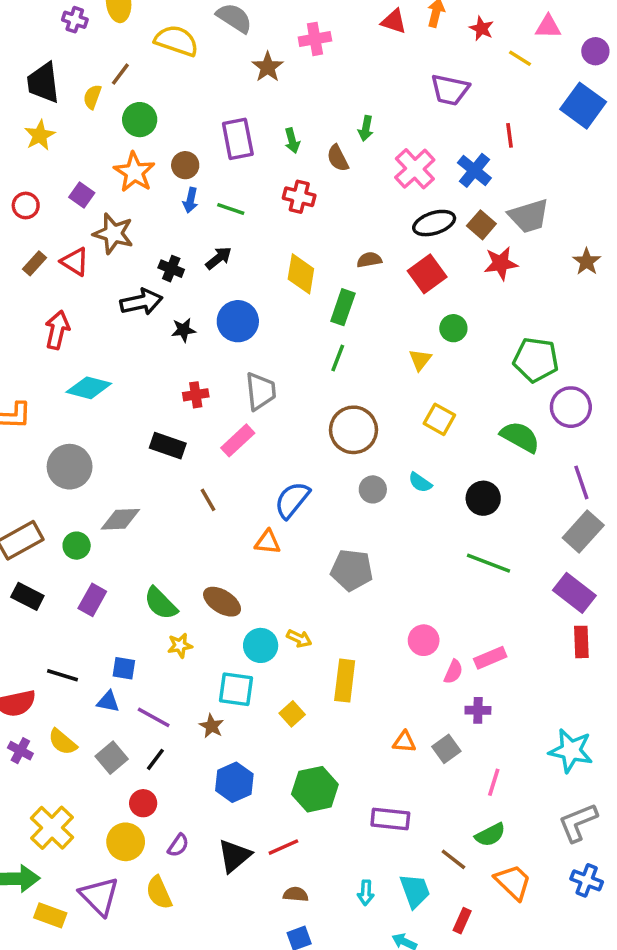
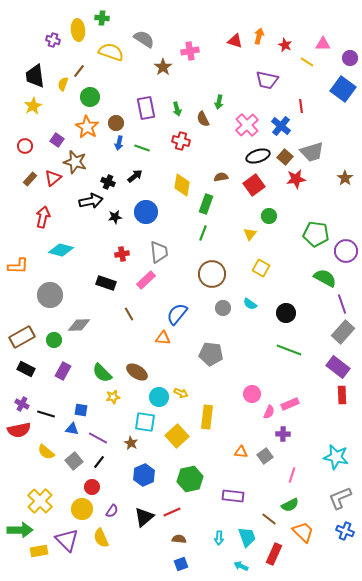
red triangle: (75, 262) -> (53, 178), turned 48
purple circle: (571, 407) -> (346, 251), moved
green semicircle: (520, 437) -> (325, 278), moved
yellow square: (292, 714) -> (177, 436), size x1.6
purple cross: (20, 751) -> (22, 404), moved
yellow rectangle: (50, 915) -> (39, 551), turned -30
red rectangle: (462, 921) -> (274, 554), size x1.5

